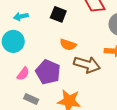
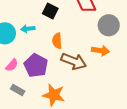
cyan arrow: (21, 16) -> (28, 29), moved
orange semicircle: (68, 45) -> (57, 41), turned 63

